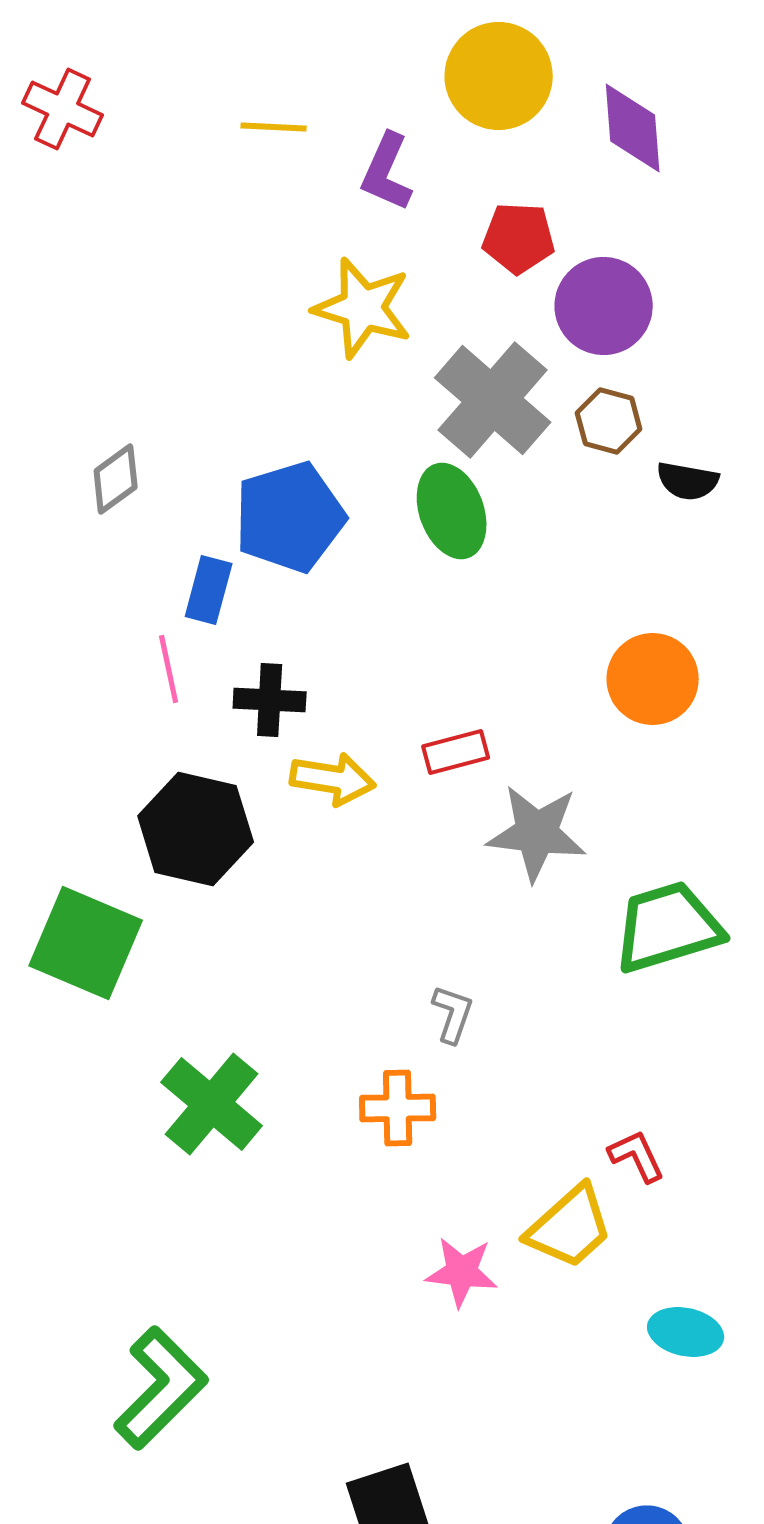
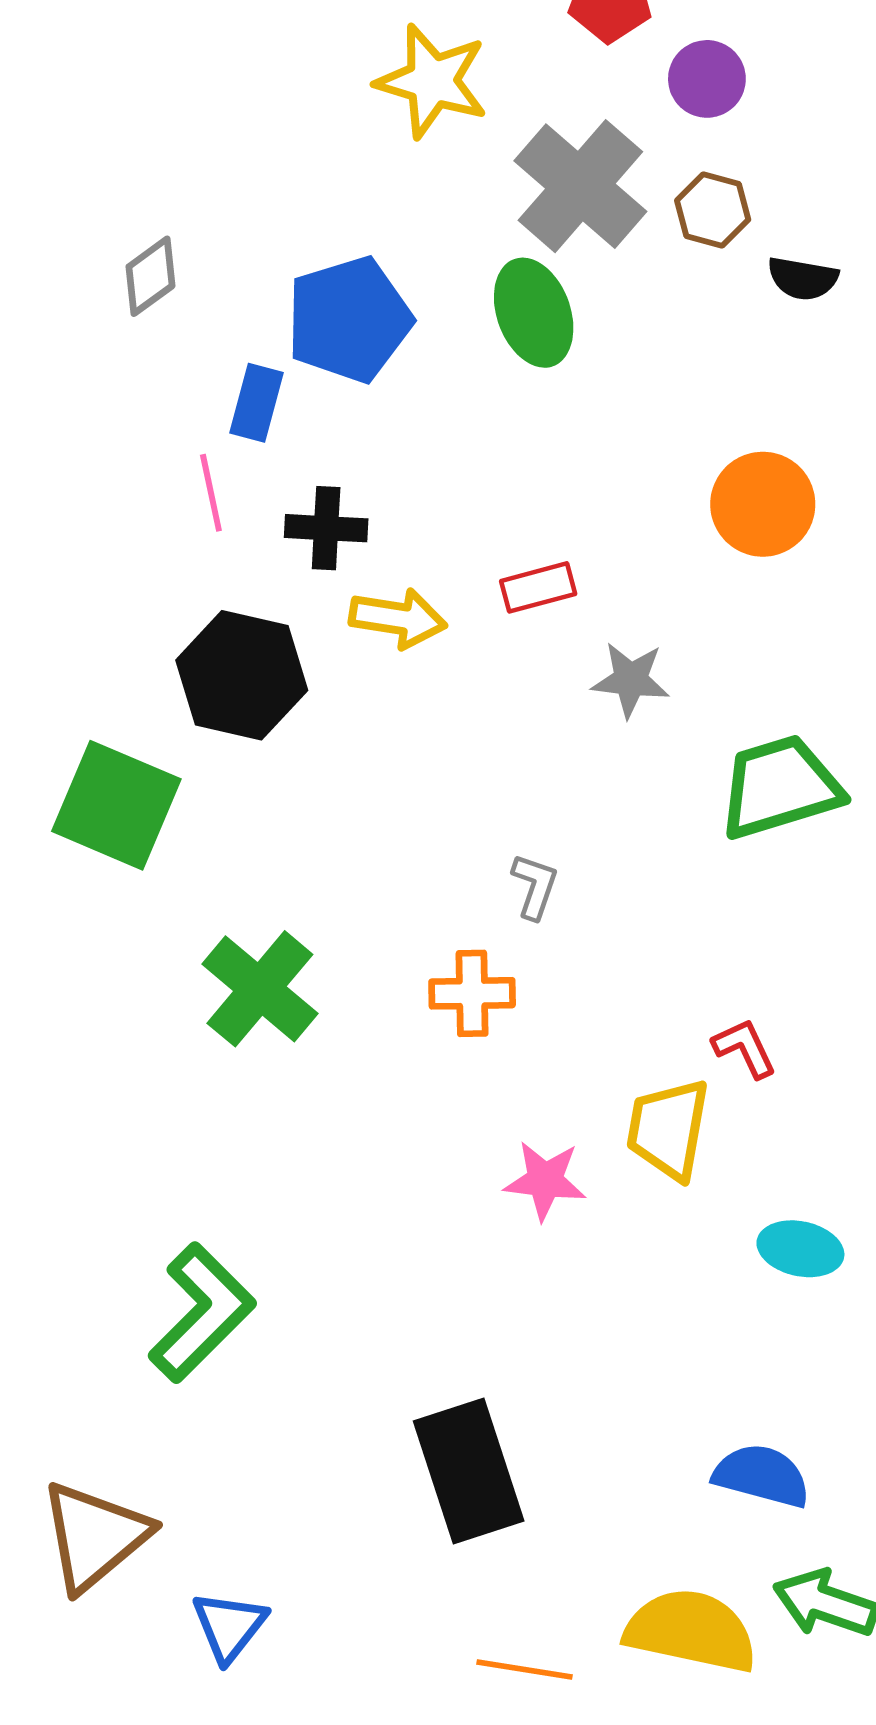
purple circle: (604, 306) -> (707, 79), size x0.7
gray star: (537, 833) -> (631, 680), size x0.7
yellow trapezoid: (570, 1227) -> (668, 1129), turned 142

